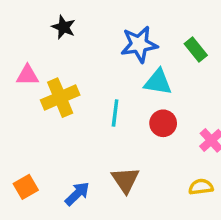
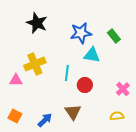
black star: (64, 27) -> (37, 23), size x1.5
pink triangle: (27, 75) -> (16, 80), moved
red circle: (163, 123) -> (85, 85), moved
orange square: (26, 187) -> (15, 116), turned -32

